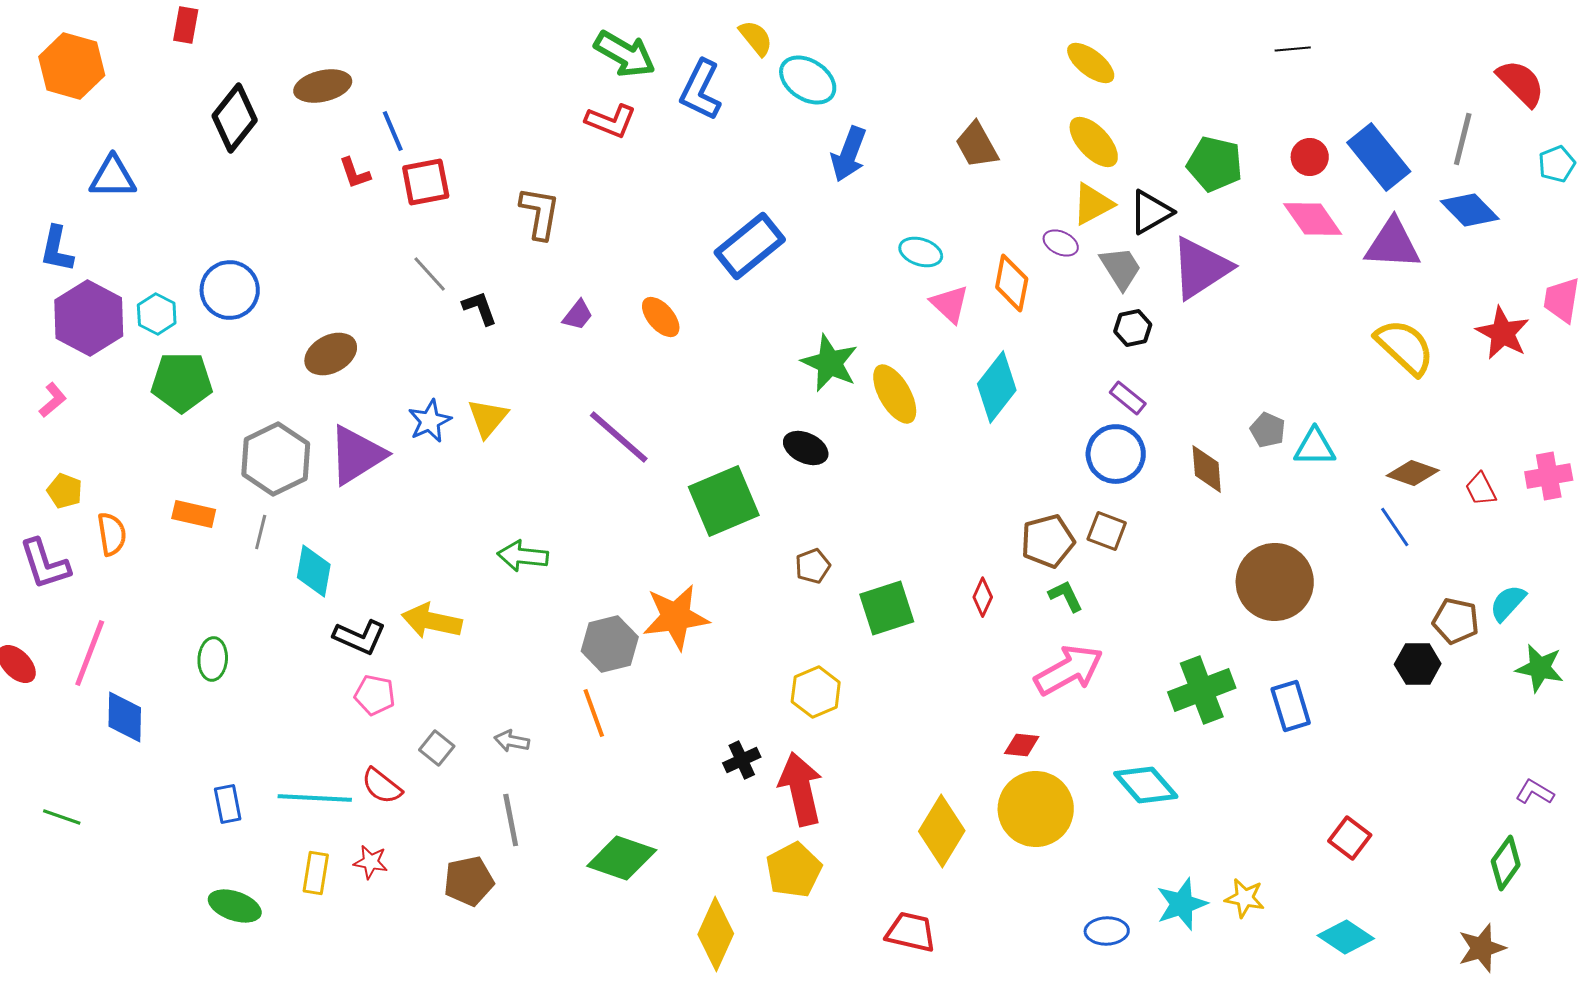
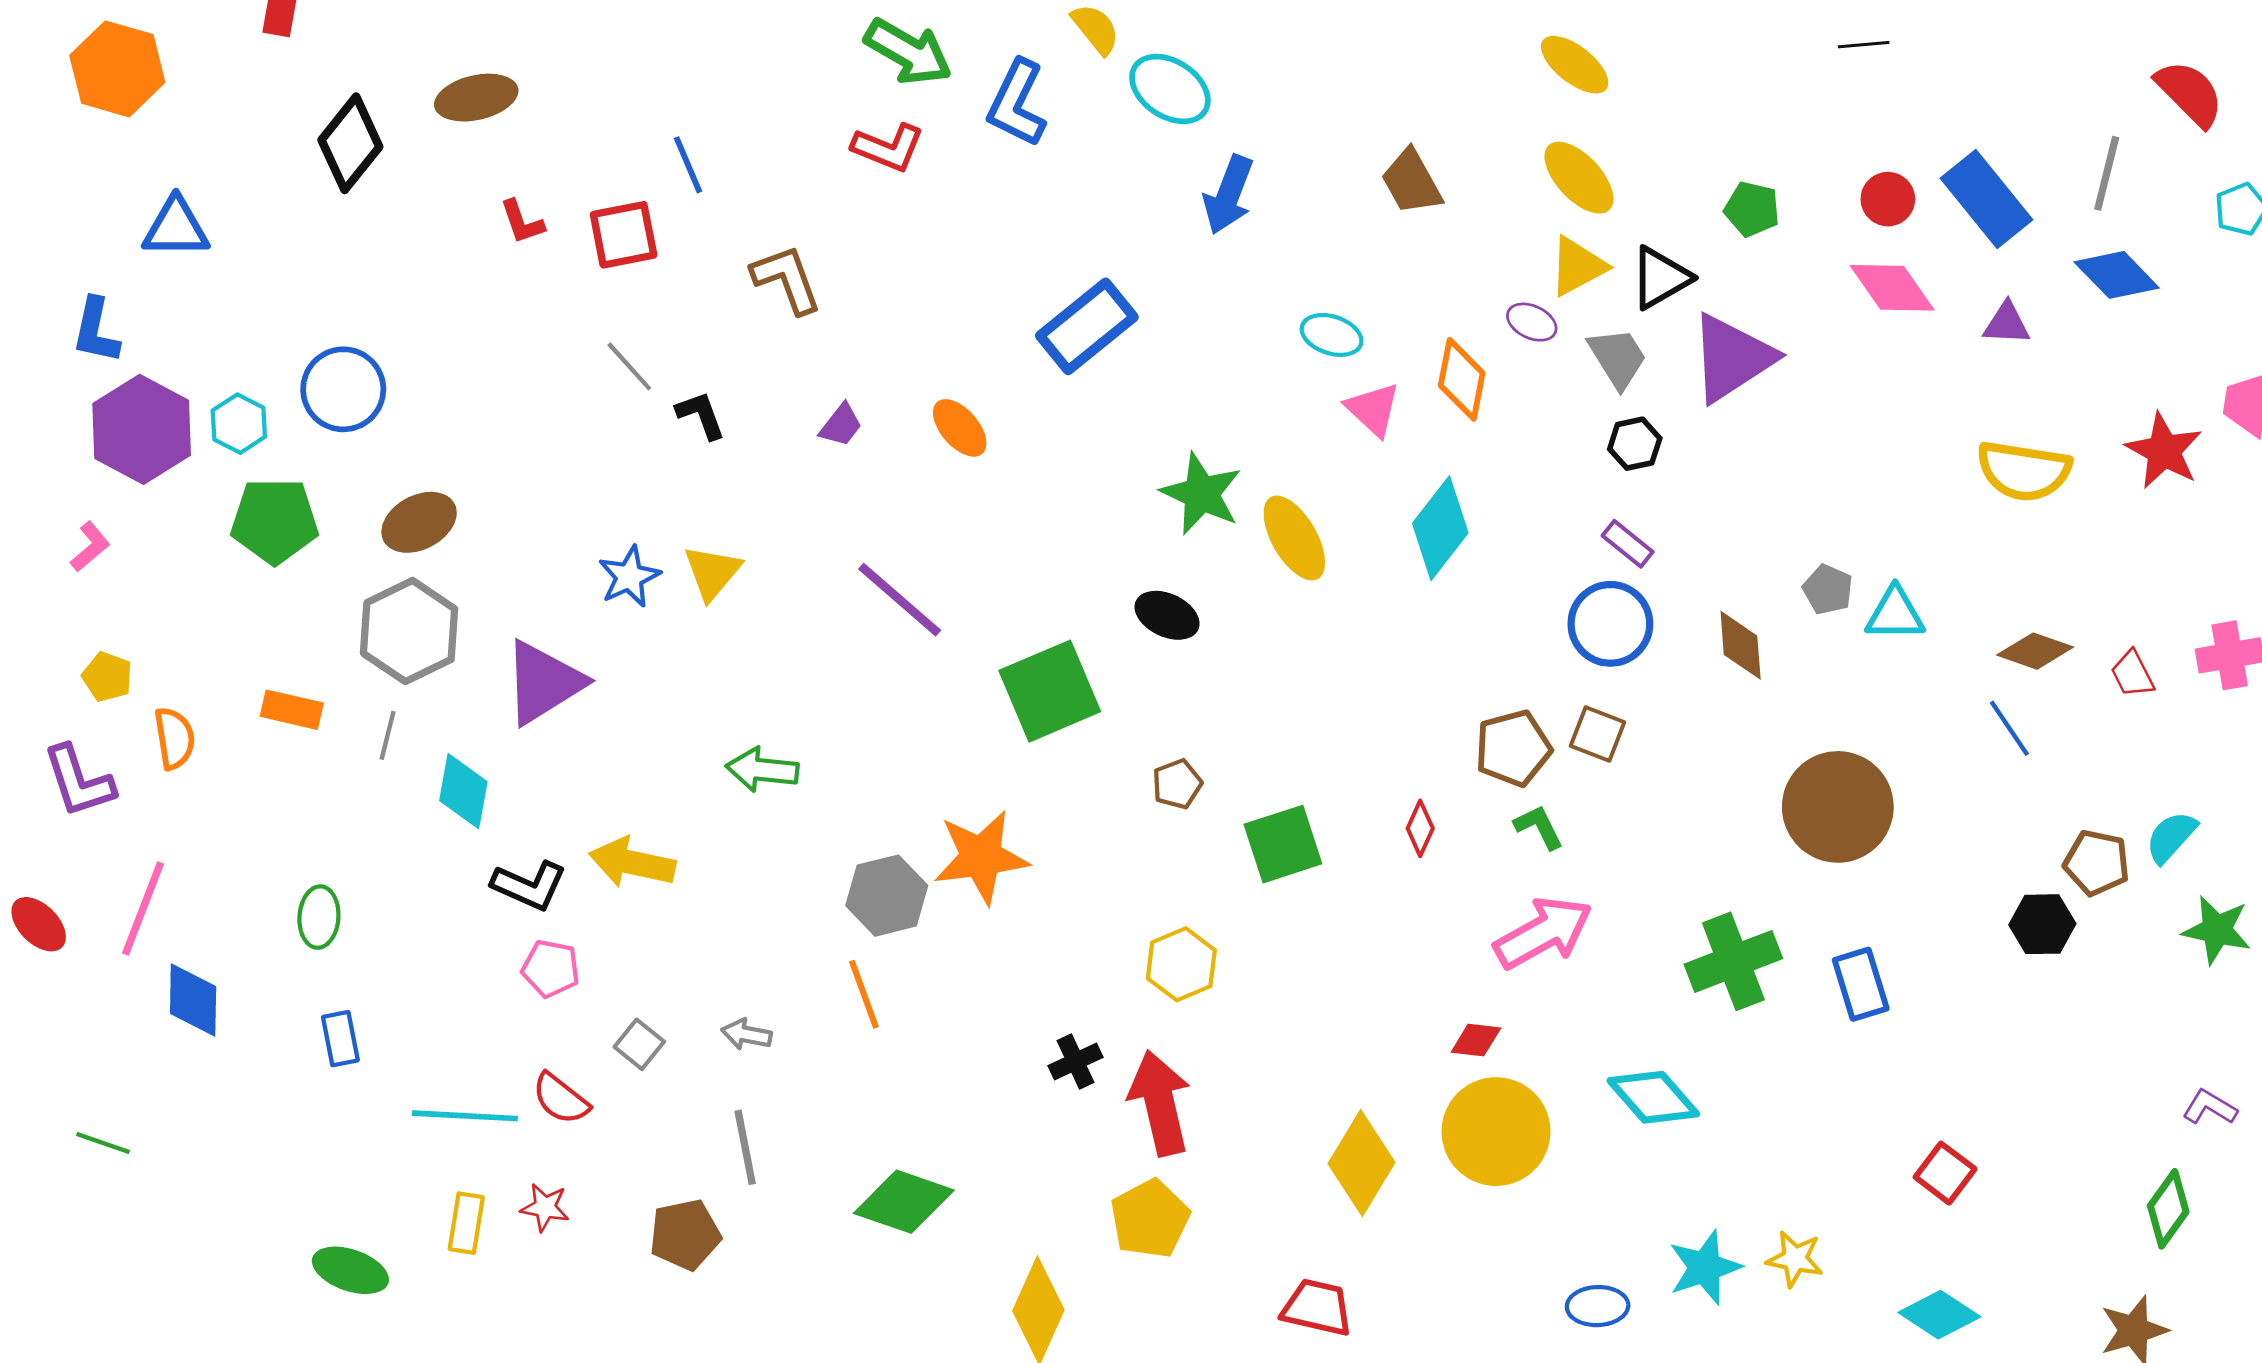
blue line: (393, 131) -> (688, 165), moved
green pentagon: (1215, 164) -> (1752, 209), size x0.7
brown L-shape: (540, 213) -> (787, 279), turned -30
purple triangle: (1393, 244) -> (2007, 324), size x0.6
yellow semicircle: (1405, 347) -> (2024, 471), turned 146
brown ellipse: (331, 354) -> (419, 522), moved
purple triangle: (357, 455) -> (543, 683), moved
blue rectangle: (228, 804) -> (340, 1039), moved

